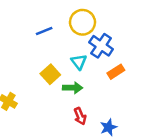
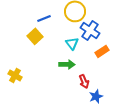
yellow square: (50, 74) -> (35, 36), moved
red arrow: (80, 116) -> (84, 81), moved

